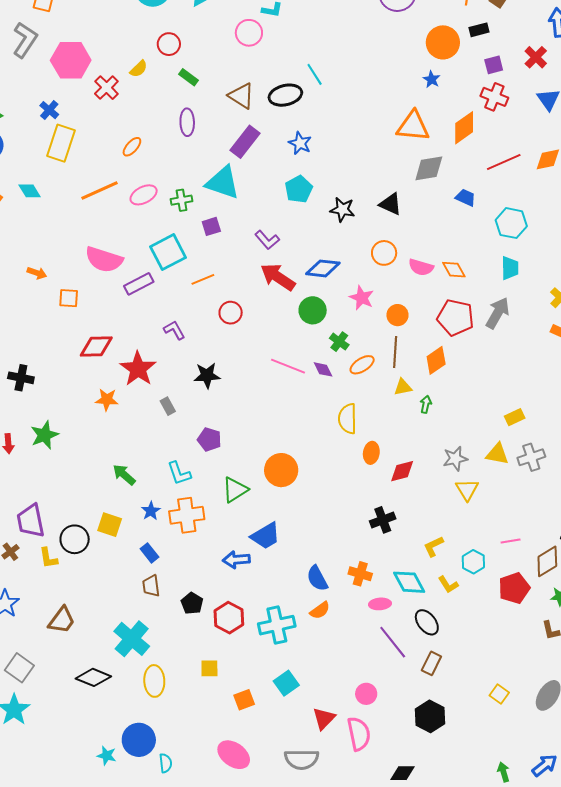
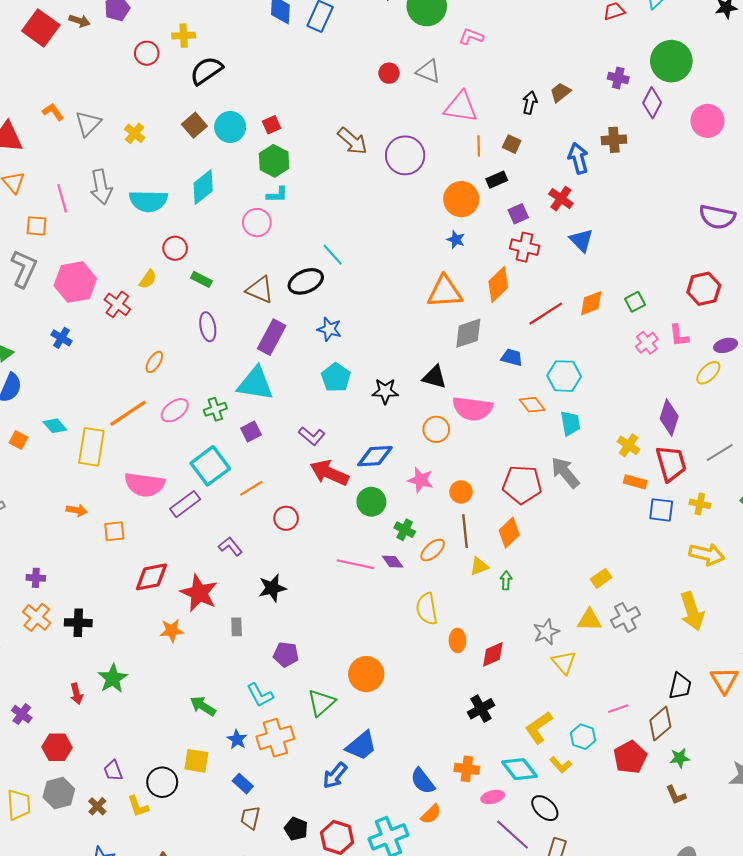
yellow rectangle: (61, 143) -> (91, 447), moved
pink semicircle: (421, 267) -> (473, 409), moved, size x1.5
orange diamond: (454, 270) -> (532, 405), moved
gray arrow: (498, 313) -> (565, 472), turned -60
gray rectangle: (168, 406) -> (237, 627), turned 36
purple trapezoid: (31, 521) -> (113, 771), size x0.6
yellow L-shape: (433, 546) -> (539, 728), size x1.4
blue arrow: (236, 560) -> (335, 776), turned -36
brown trapezoid: (151, 586) -> (250, 818), turned 30

